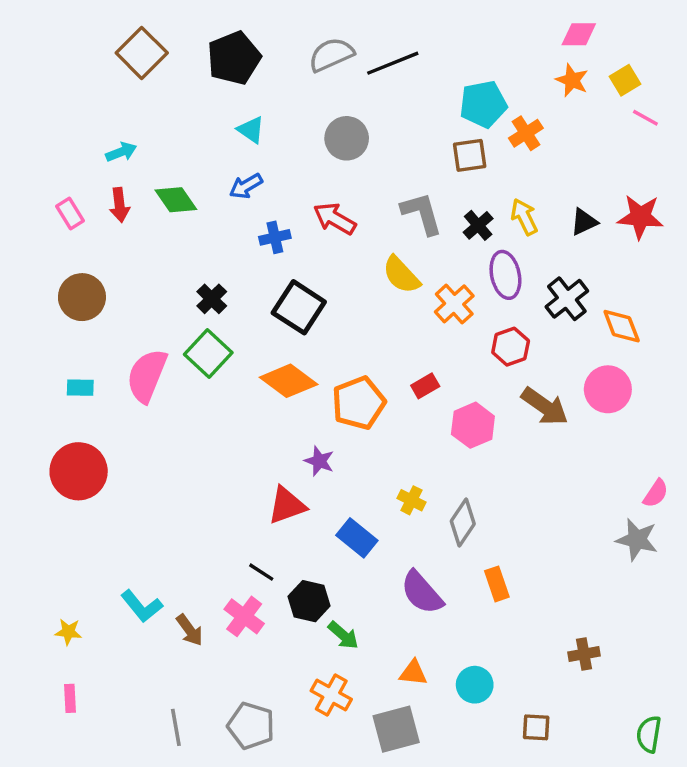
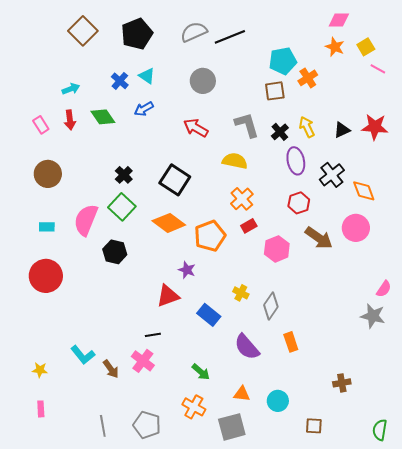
blue cross: (275, 237) -> (120, 81), moved, turned -36
yellow semicircle: (401, 275) -> (235, 161), turned 145
orange cross: (454, 304) -> (242, 199), moved
black line: (261, 572) -> (153, 335), turned -42
black hexagon: (309, 601) -> (115, 252), moved

